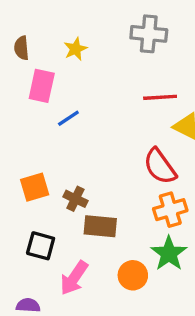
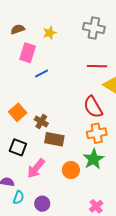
brown semicircle: (21, 48) -> (18, 29), turned 72
orange square: (35, 187) -> (18, 112), turned -30

